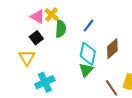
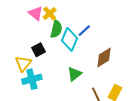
black square: (36, 38) -> (38, 50), moved
cyan diamond: (88, 54) -> (69, 39), moved
yellow triangle: (27, 58) -> (23, 63), moved

